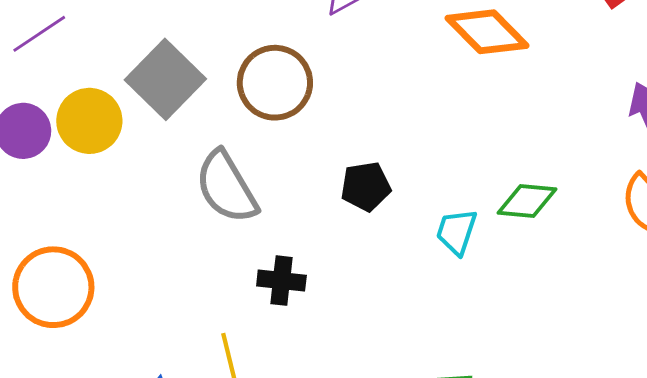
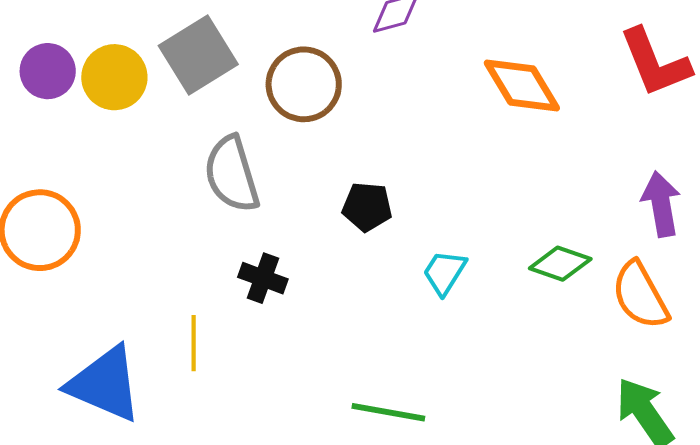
green diamond: (527, 201) -> (560, 264), moved

